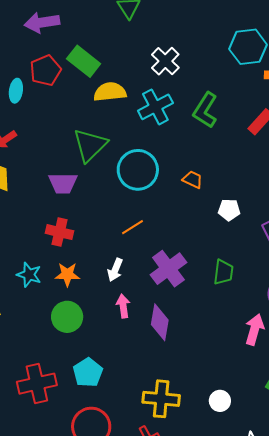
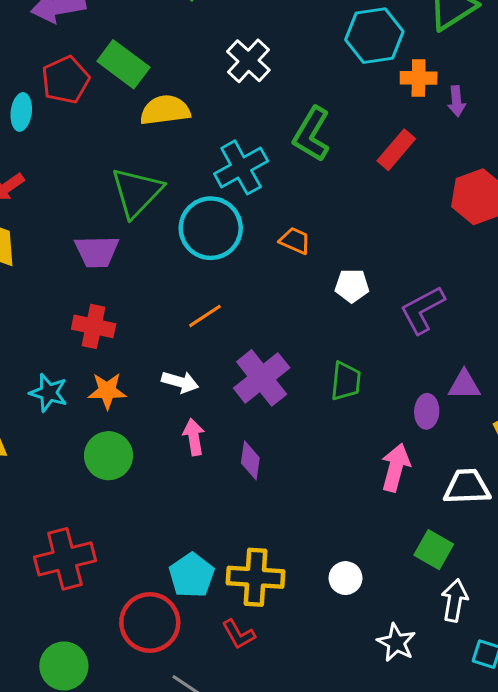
cyan cross: (155, 107) -> (241, 167), moved
white arrow: (115, 270) -> (180, 382), turned -95
purple diamond: (160, 322) -> (250, 460), size x0.7
cyan pentagon: (88, 373) -> (192, 575), moved

